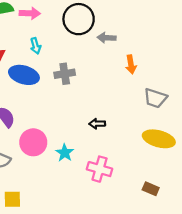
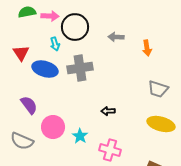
black circle: (79, 19) -> (75, 27), moved
orange arrow: (131, 64) -> (147, 48), moved
gray cross: (65, 74) -> (80, 68), size x1.4

